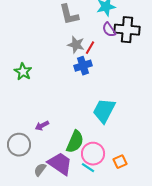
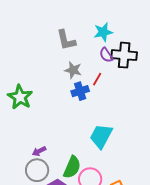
red line: (90, 48) -> (97, 79), moved
green star: (23, 72) -> (20, 97), size x1.4
gray circle: (19, 145) -> (37, 170), moved

